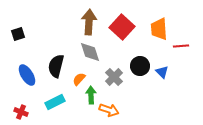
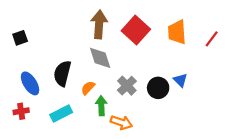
red line: (181, 46) -> (212, 39), moved, turned -49
black circle: (140, 66) -> (158, 88), moved
red cross: (21, 112) -> (21, 111), moved, turned -32

